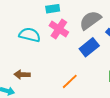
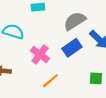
pink cross: (59, 29) -> (40, 55), moved

